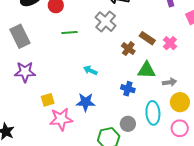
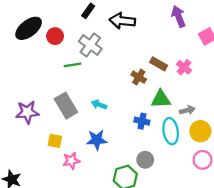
gray cross: (106, 22) -> (90, 45), moved
gray rectangle: (20, 36) -> (66, 106), moved
yellow square: (48, 100) -> (55, 141), turned 32
cyan ellipse: (153, 113) -> (171, 131), moved
pink star: (61, 119) -> (71, 161), size x0.7

